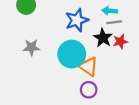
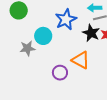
cyan circle: (72, 54) -> (43, 36), moved, size x0.7
purple circle: (89, 90) -> (60, 73), moved

